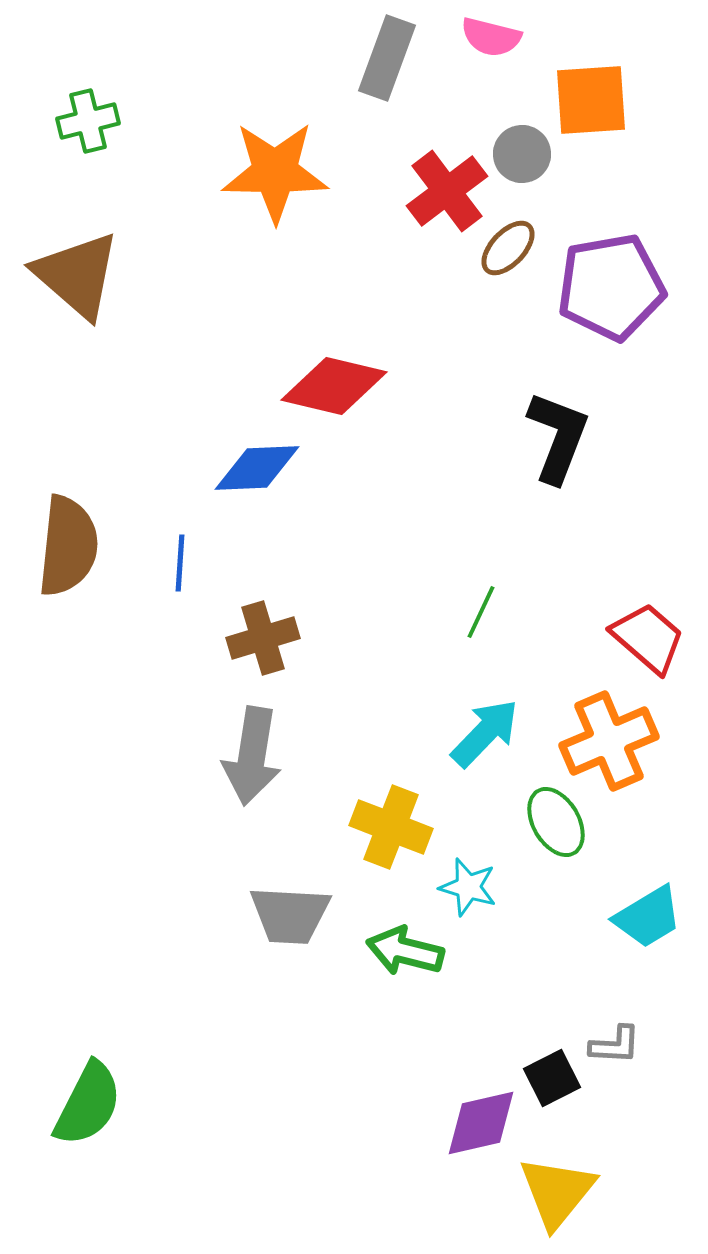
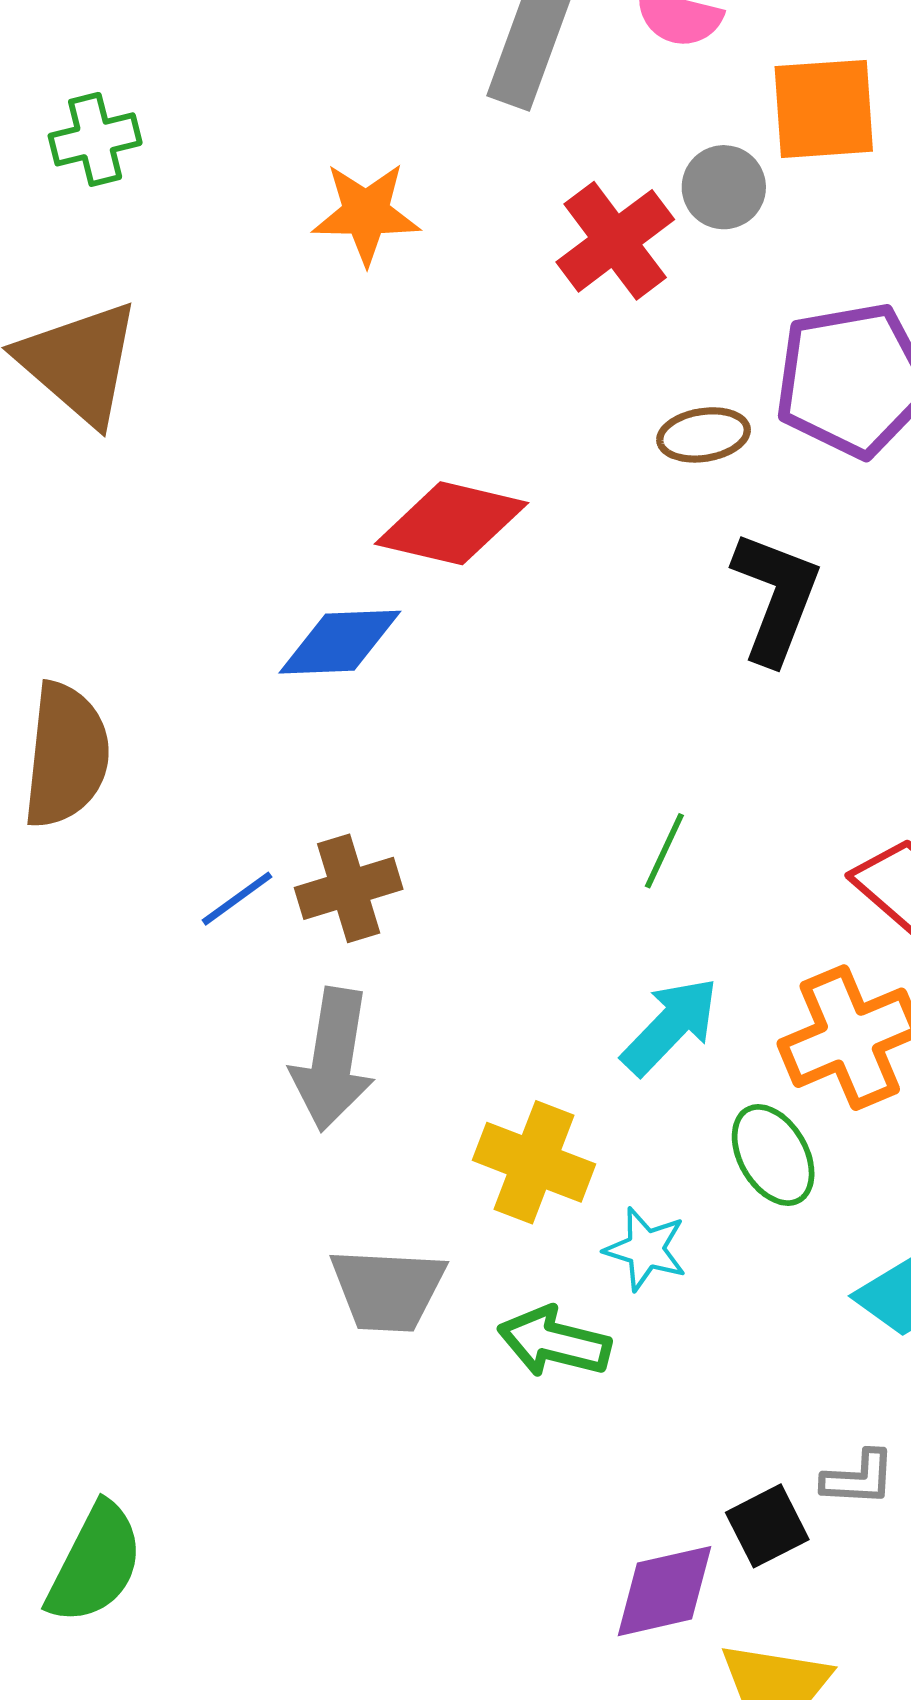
orange star: (275, 172) -> (366, 213), size x0.7
brown ellipse: (508, 248) -> (704, 435), moved, turned 38
blue line: (180, 563) -> (237, 899), moved, turned 50

